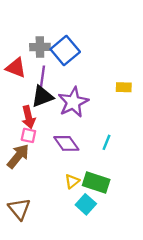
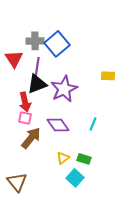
red triangle: (16, 68) -> (14, 59), turned 36
brown arrow: (18, 156) -> (31, 138), moved
green rectangle: (96, 182) -> (84, 159), size x0.6

